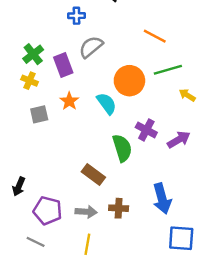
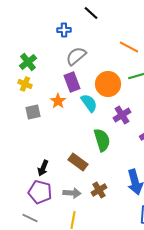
purple rectangle: (63, 65) -> (72, 82), moved
purple cross: (146, 130) -> (122, 115), moved, turned 30
black arrow: (19, 187) -> (43, 168), moved
brown cross: (119, 208) -> (99, 190), turned -35

